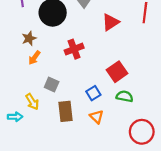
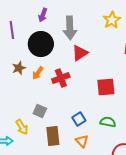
red triangle: (111, 22) -> (80, 53), moved
orange arrow: (34, 58) -> (38, 73), moved
red square: (117, 72) -> (106, 87), moved, turned 30

